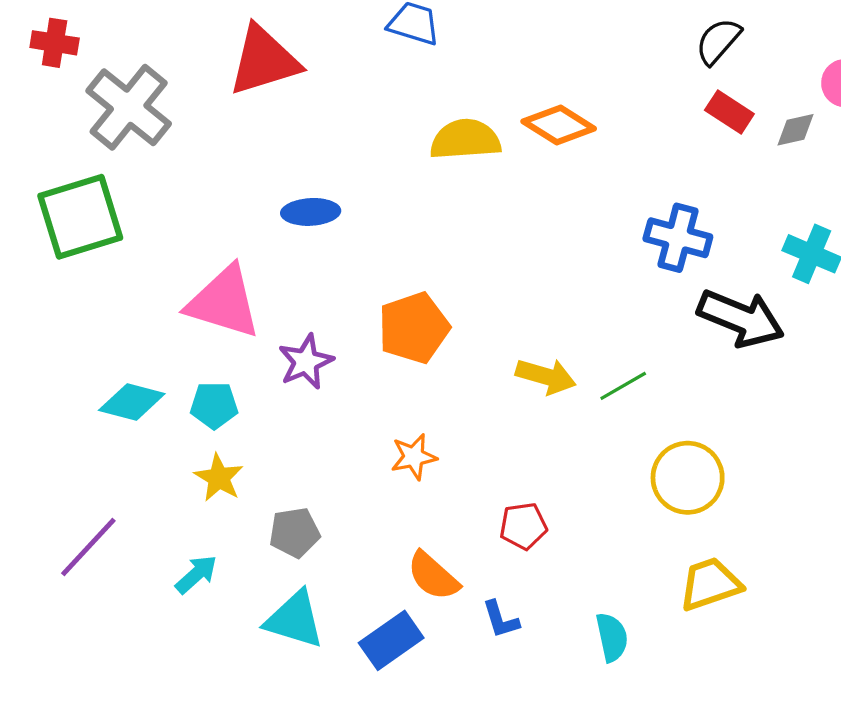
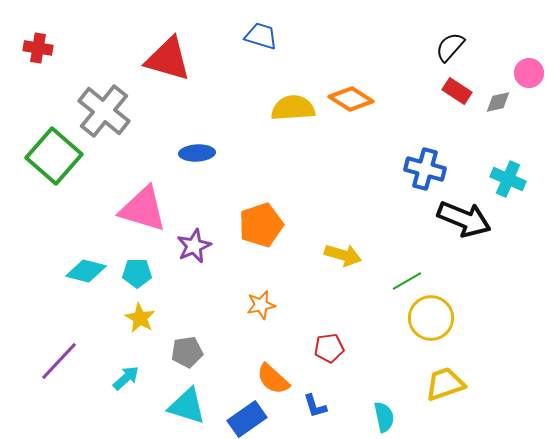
red triangle: (264, 61) -> (168, 59), turned 33
gray cross: (129, 107) -> (104, 111), moved
green square: (80, 217) -> (54, 156), turned -32
green line: (623, 386) -> (407, 281), moved

